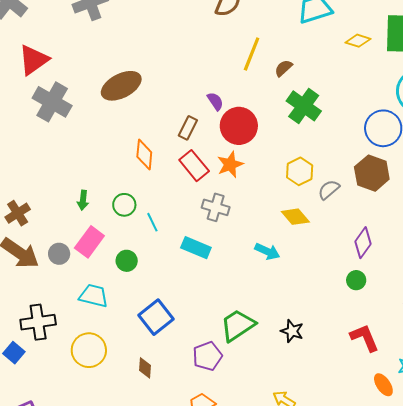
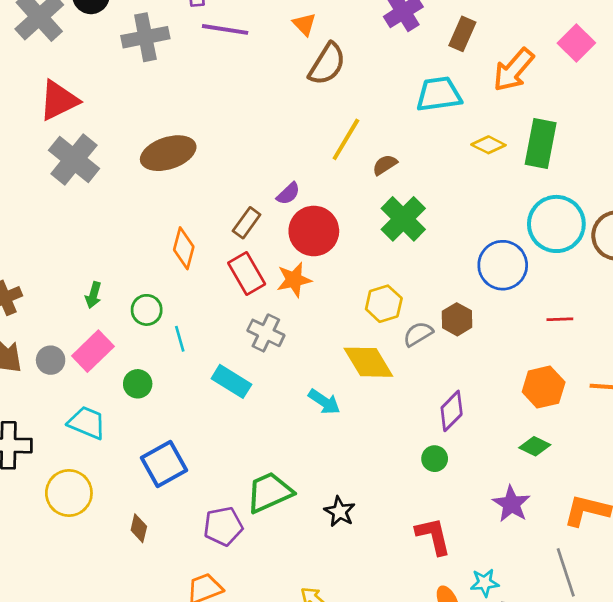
purple semicircle: (215, 101) -> (288, 194), turned 72
brown hexagon: (372, 173) -> (457, 319), moved, size x0.7
yellow diamond: (295, 217) -> (368, 362), size x1.4

